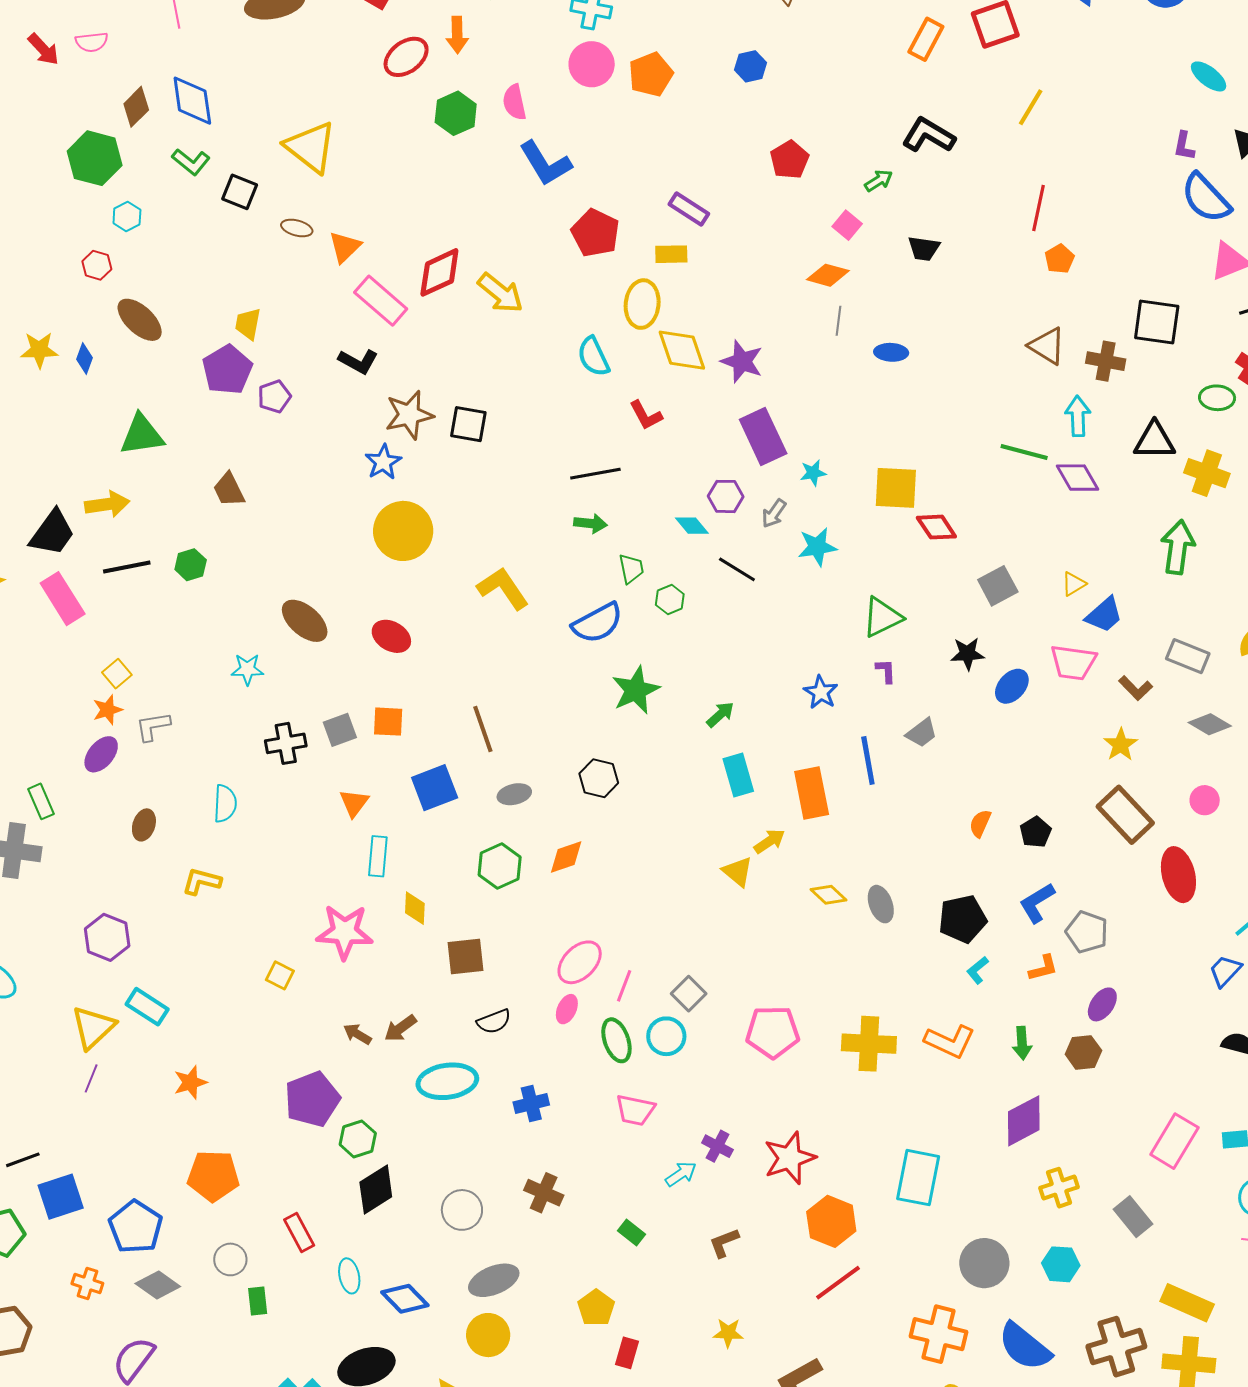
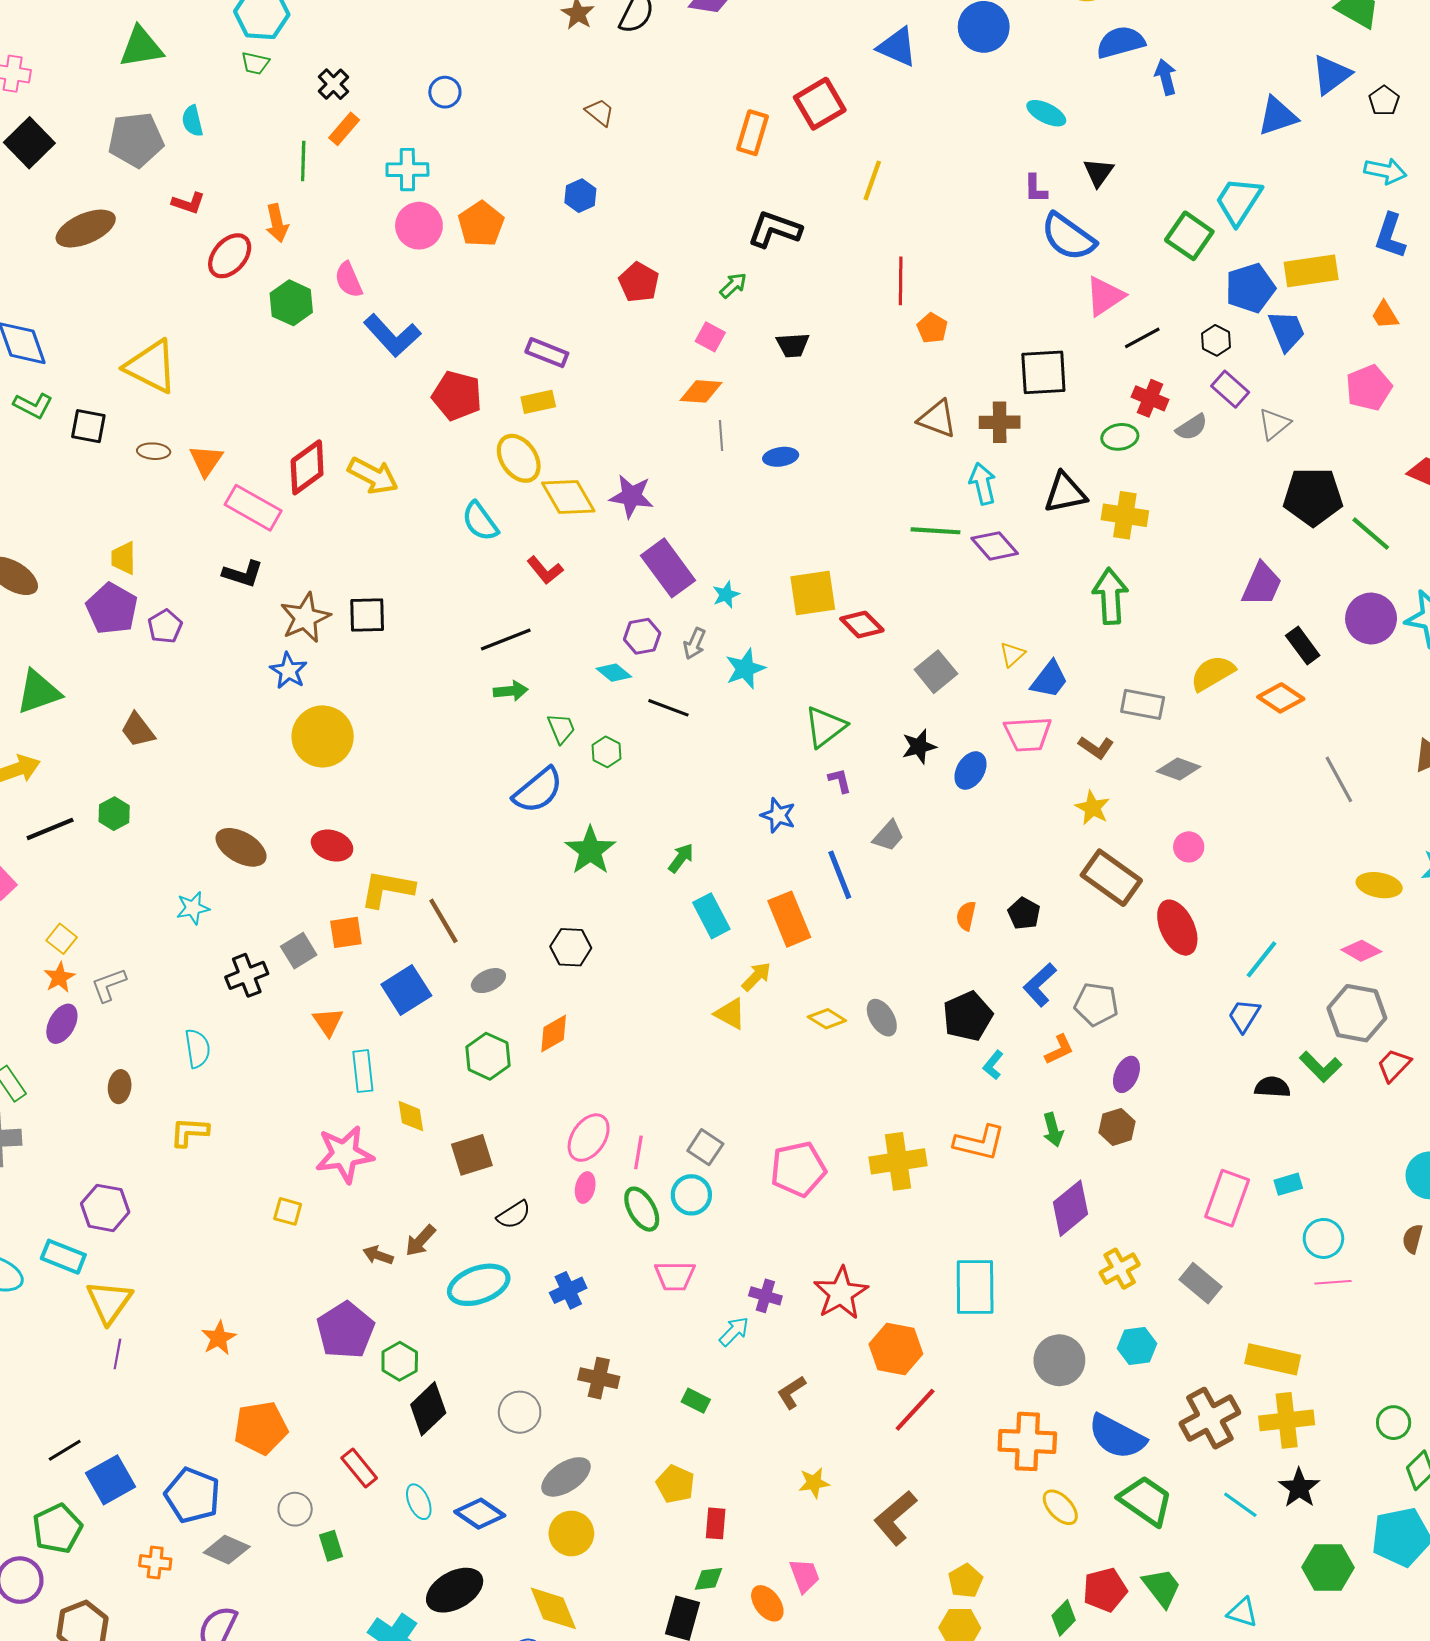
yellow ellipse: (642, 304) -> (519, 458), turned -30
yellow L-shape: (503, 588) -> (387, 889), moved, turned -34
cyan rectangle: (147, 1007) -> (63, 1257), moved

